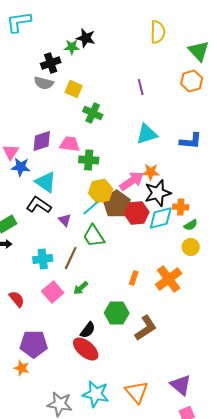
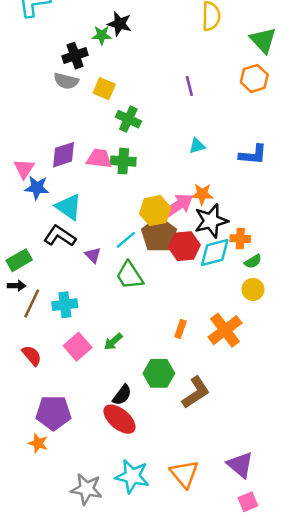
cyan triangle: (147, 134) -> (197, 146), size x0.6
green cross: (89, 160) -> (123, 161), moved
yellow hexagon: (101, 191) -> (155, 211), moved
brown line: (71, 258) -> (32, 303), moved

